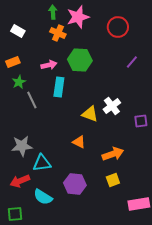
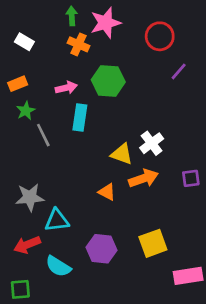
purple line: (132, 62) -> (179, 71), moved
purple square: (141, 121) -> (191, 178), moved
orange arrow: (113, 154) -> (143, 178), moved
yellow square: (113, 180) -> (153, 243), size x1.5

